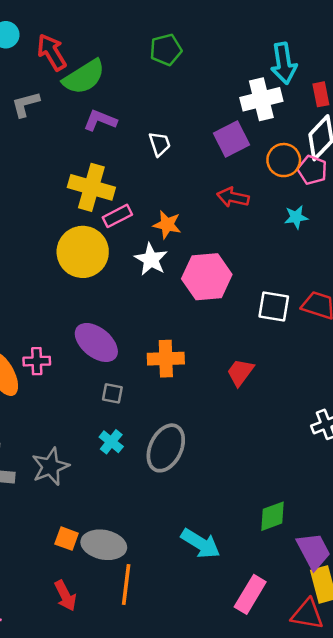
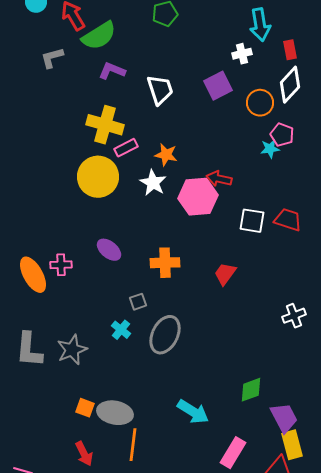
white cross: (261, 99) -> (242, 54), size x0.6
white trapezoid: (160, 144) -> (160, 90), size x1.5
pink pentagon: (312, 170) -> (282, 135), moved
red arrow: (233, 197) -> (219, 179), moved
purple ellipse: (96, 342) -> (109, 250), size x0.7
gray square: (112, 393) -> (138, 302), moved, turned -30

